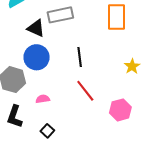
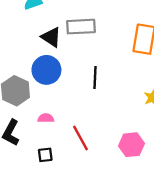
red line: (85, 91) -> (80, 138), moved
black square: (47, 131) -> (45, 155), turned 32

